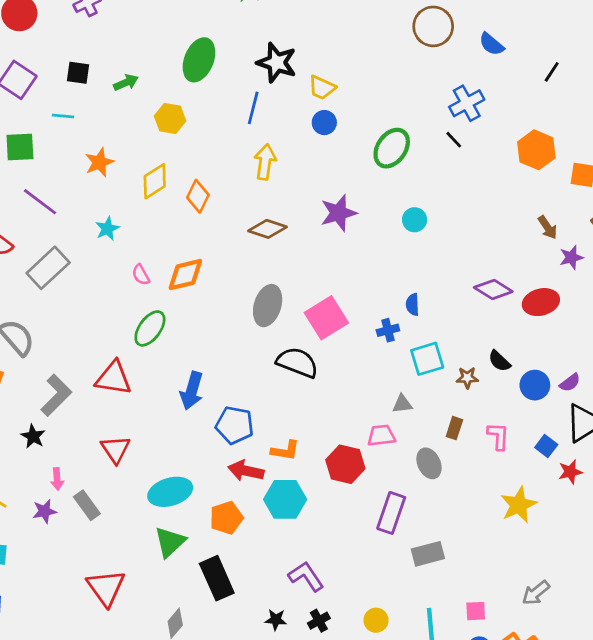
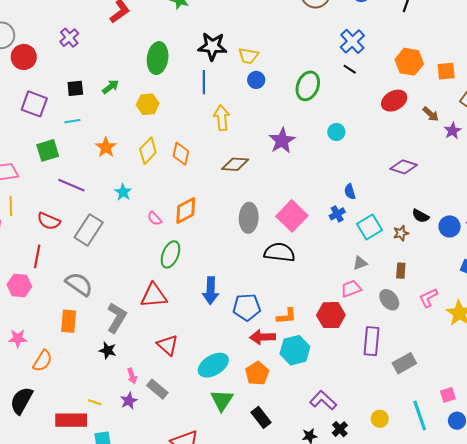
red ellipse: (541, 302) -> (394, 101), moved
pink L-shape: (498, 436) -> (428, 298), moved, turned -105
black rectangle: (217, 578) -> (261, 417), size x0.7

